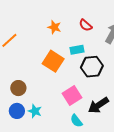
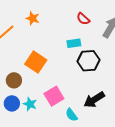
orange star: (54, 27) -> (33, 18), moved
orange square: (53, 61) -> (36, 62), moved
pink square: (72, 95) -> (54, 96), moved

